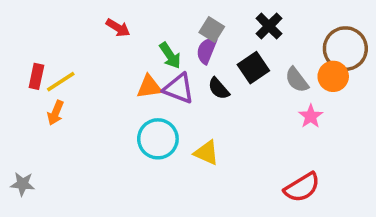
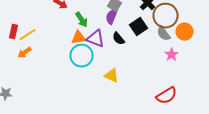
brown circle: (345, 49) -> (166, 16), moved
green arrow: (170, 56) -> (82, 20), moved
orange arrow: (56, 113) -> (25, 53), turned 32
cyan circle: (158, 139) -> (82, 56), moved

